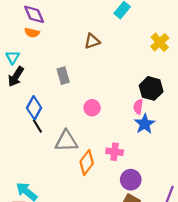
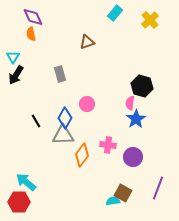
orange semicircle: (32, 33) -> (31, 34), turned 64
yellow cross: (160, 42) -> (150, 20), moved
blue diamond: (34, 108) -> (65, 118), moved
purple circle: (131, 180) -> (133, 157), moved

